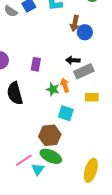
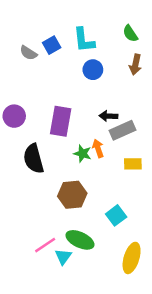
brown arrow: (75, 23) -> (135, 64), moved
blue circle: (85, 32) -> (93, 70), moved
purple rectangle: (36, 64) -> (61, 121), size x1.6
cyan square: (66, 113) -> (116, 215), moved, turned 35
brown hexagon: (50, 135) -> (72, 195), moved

